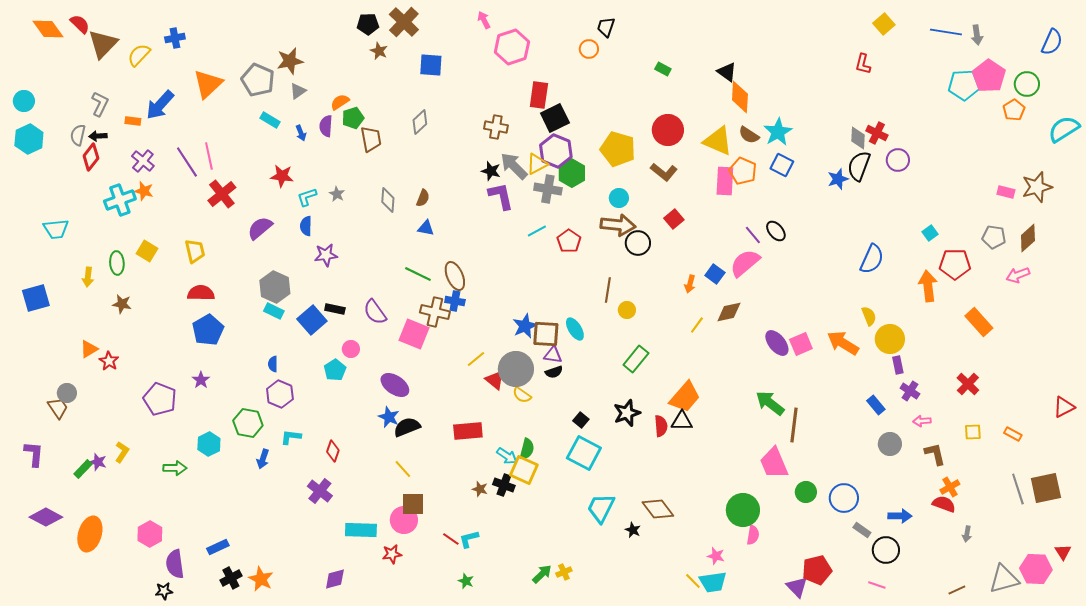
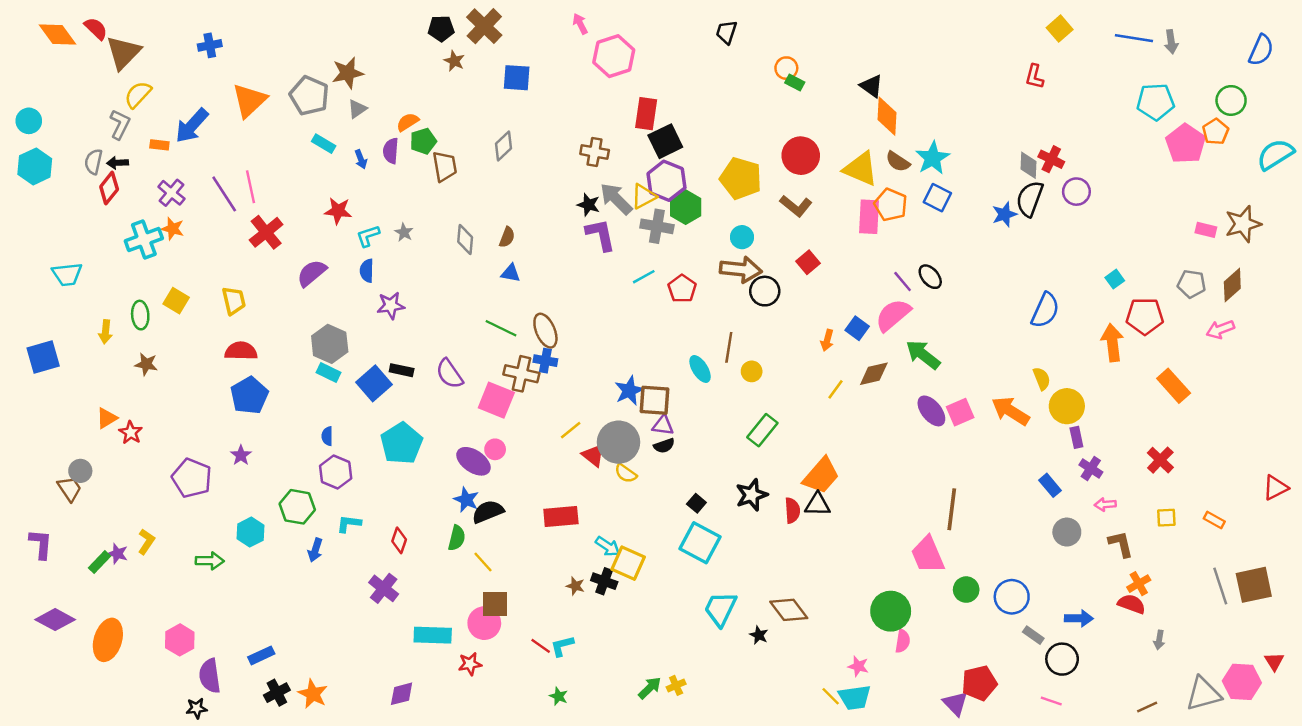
orange circle: (589, 49) -> (786, 68), moved
yellow semicircle: (139, 55) -> (138, 94), moved
pink pentagon: (989, 76) -> (1186, 144), moved
cyan ellipse: (575, 329) -> (700, 369), moved
pink circle: (351, 349) -> (495, 449), moved
cyan pentagon: (335, 370) -> (402, 443), size x1.6
green arrow: (770, 403) -> (923, 355), moved
green semicircle: (527, 449) -> (457, 538), moved

